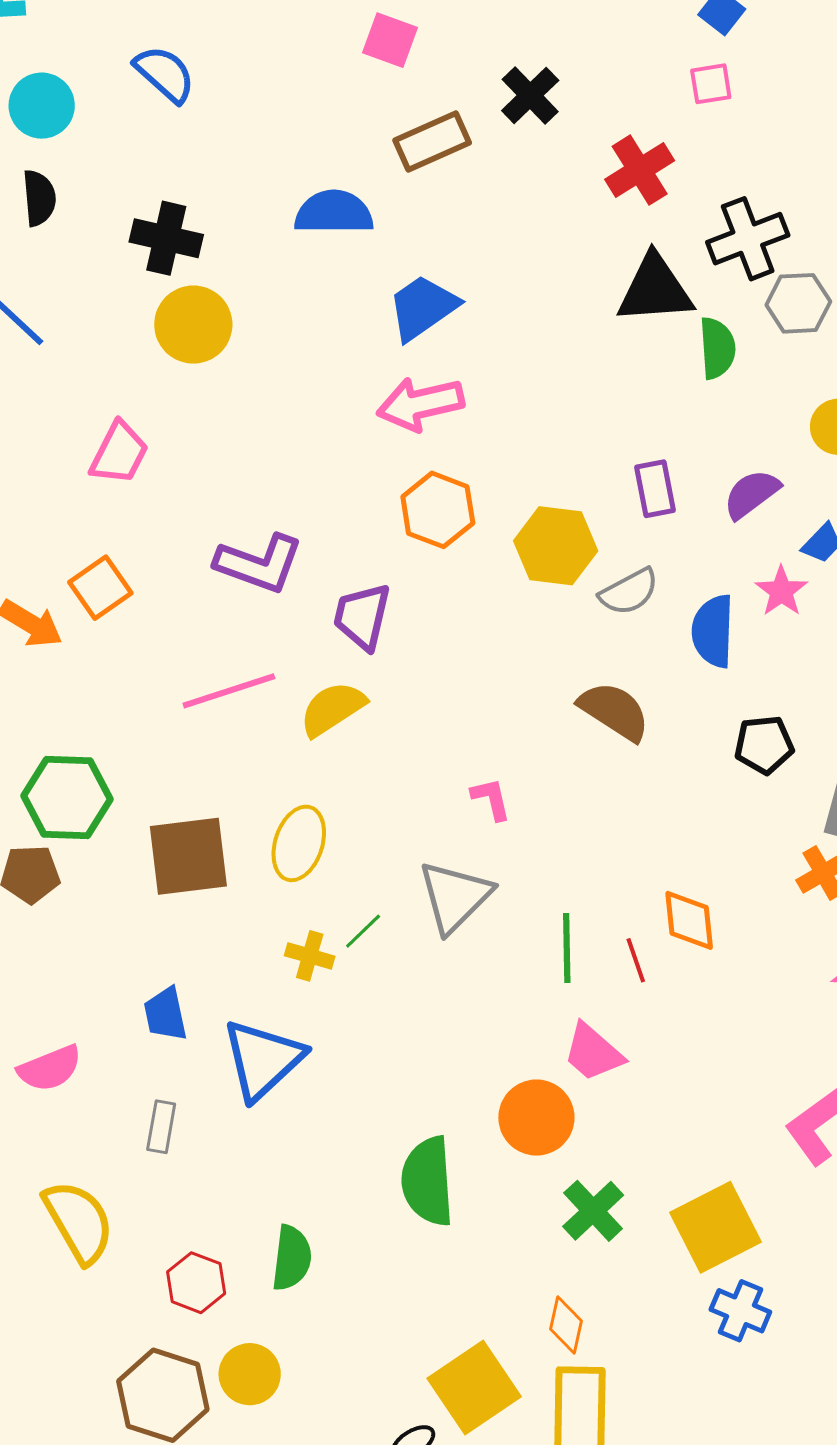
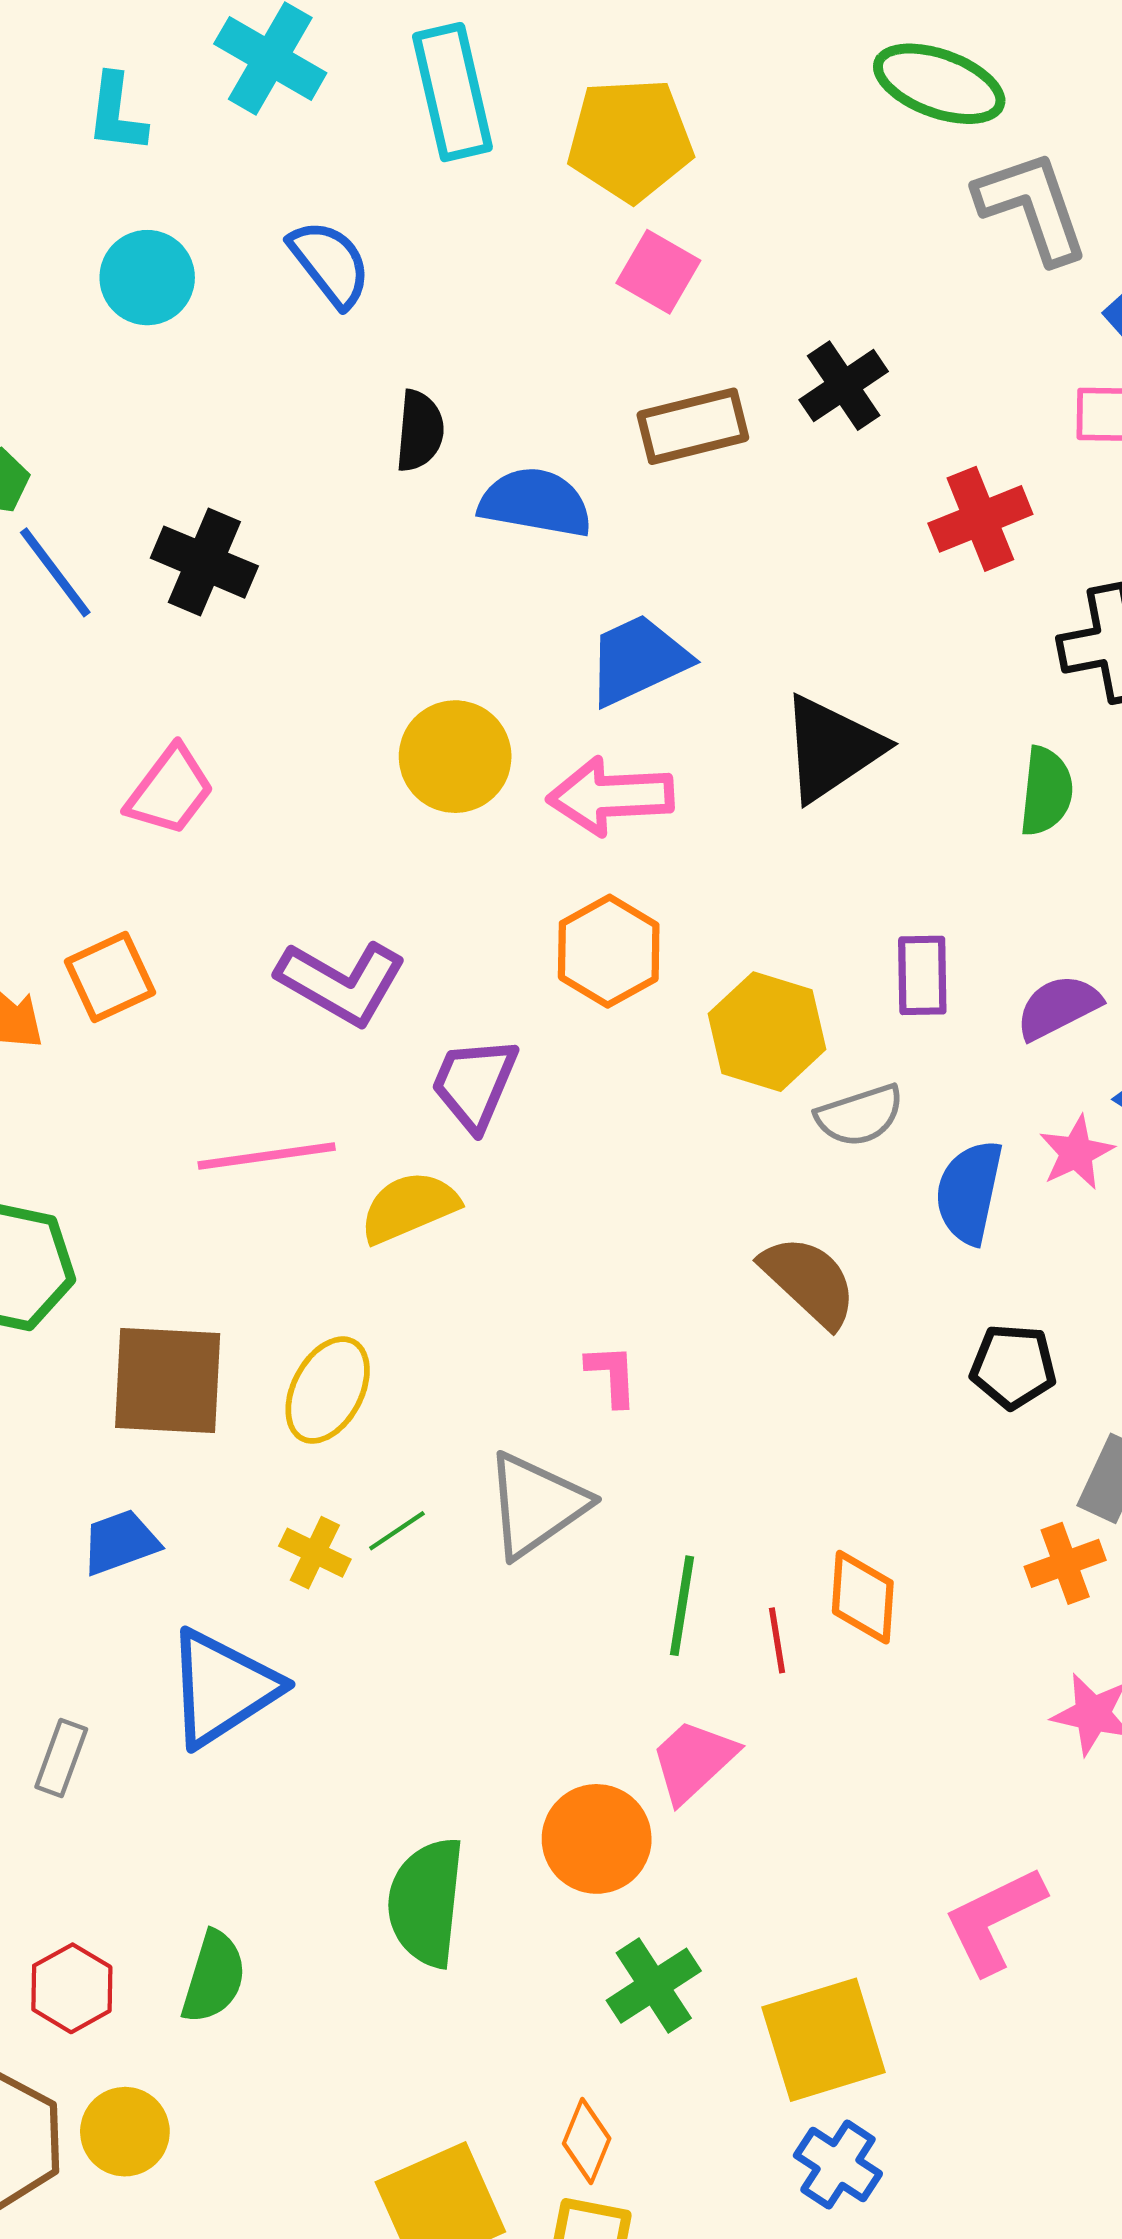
black semicircle: (39, 198) -> (420, 431), moved
black cross: (166, 238) -> (204, 562), moved
black triangle: (655, 289) -> (832, 748), moved, turned -40
yellow circle: (193, 325) -> (455, 757), moved
blue trapezoid: (165, 1014) -> (120, 1542), moved, turned 72
pink trapezoid: (593, 1052) -> (693, 1761), turned 86

